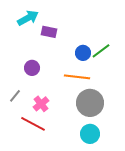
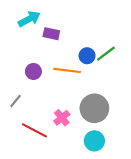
orange line: (77, 77) -> (67, 70), moved
pink cross: (41, 104) -> (62, 118), moved

